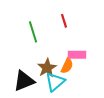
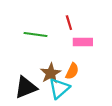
green line: (33, 32) -> (36, 34), turned -65
pink rectangle: (77, 55) -> (83, 42), moved

